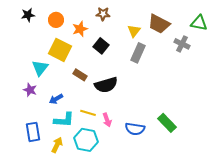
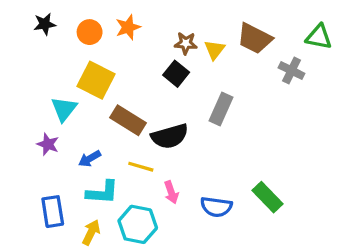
brown star: (103, 14) -> (186, 43), moved
orange star: (80, 29) -> (128, 27), moved
black square: (101, 46) -> (176, 74), moved
gray rectangle: (138, 53) -> (221, 109), moved
brown rectangle: (80, 75) -> (128, 120), size x1.5
yellow line: (88, 113) -> (141, 167), moved

